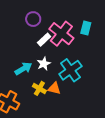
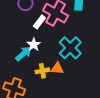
white star: (44, 64) -> (34, 45), moved
yellow cross: (39, 88) -> (42, 71), turned -32

